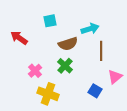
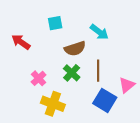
cyan arrow: (90, 29) -> (99, 32), turned 54
brown line: (101, 51) -> (98, 71), moved
blue square: (95, 91) -> (105, 100), size x1.5

